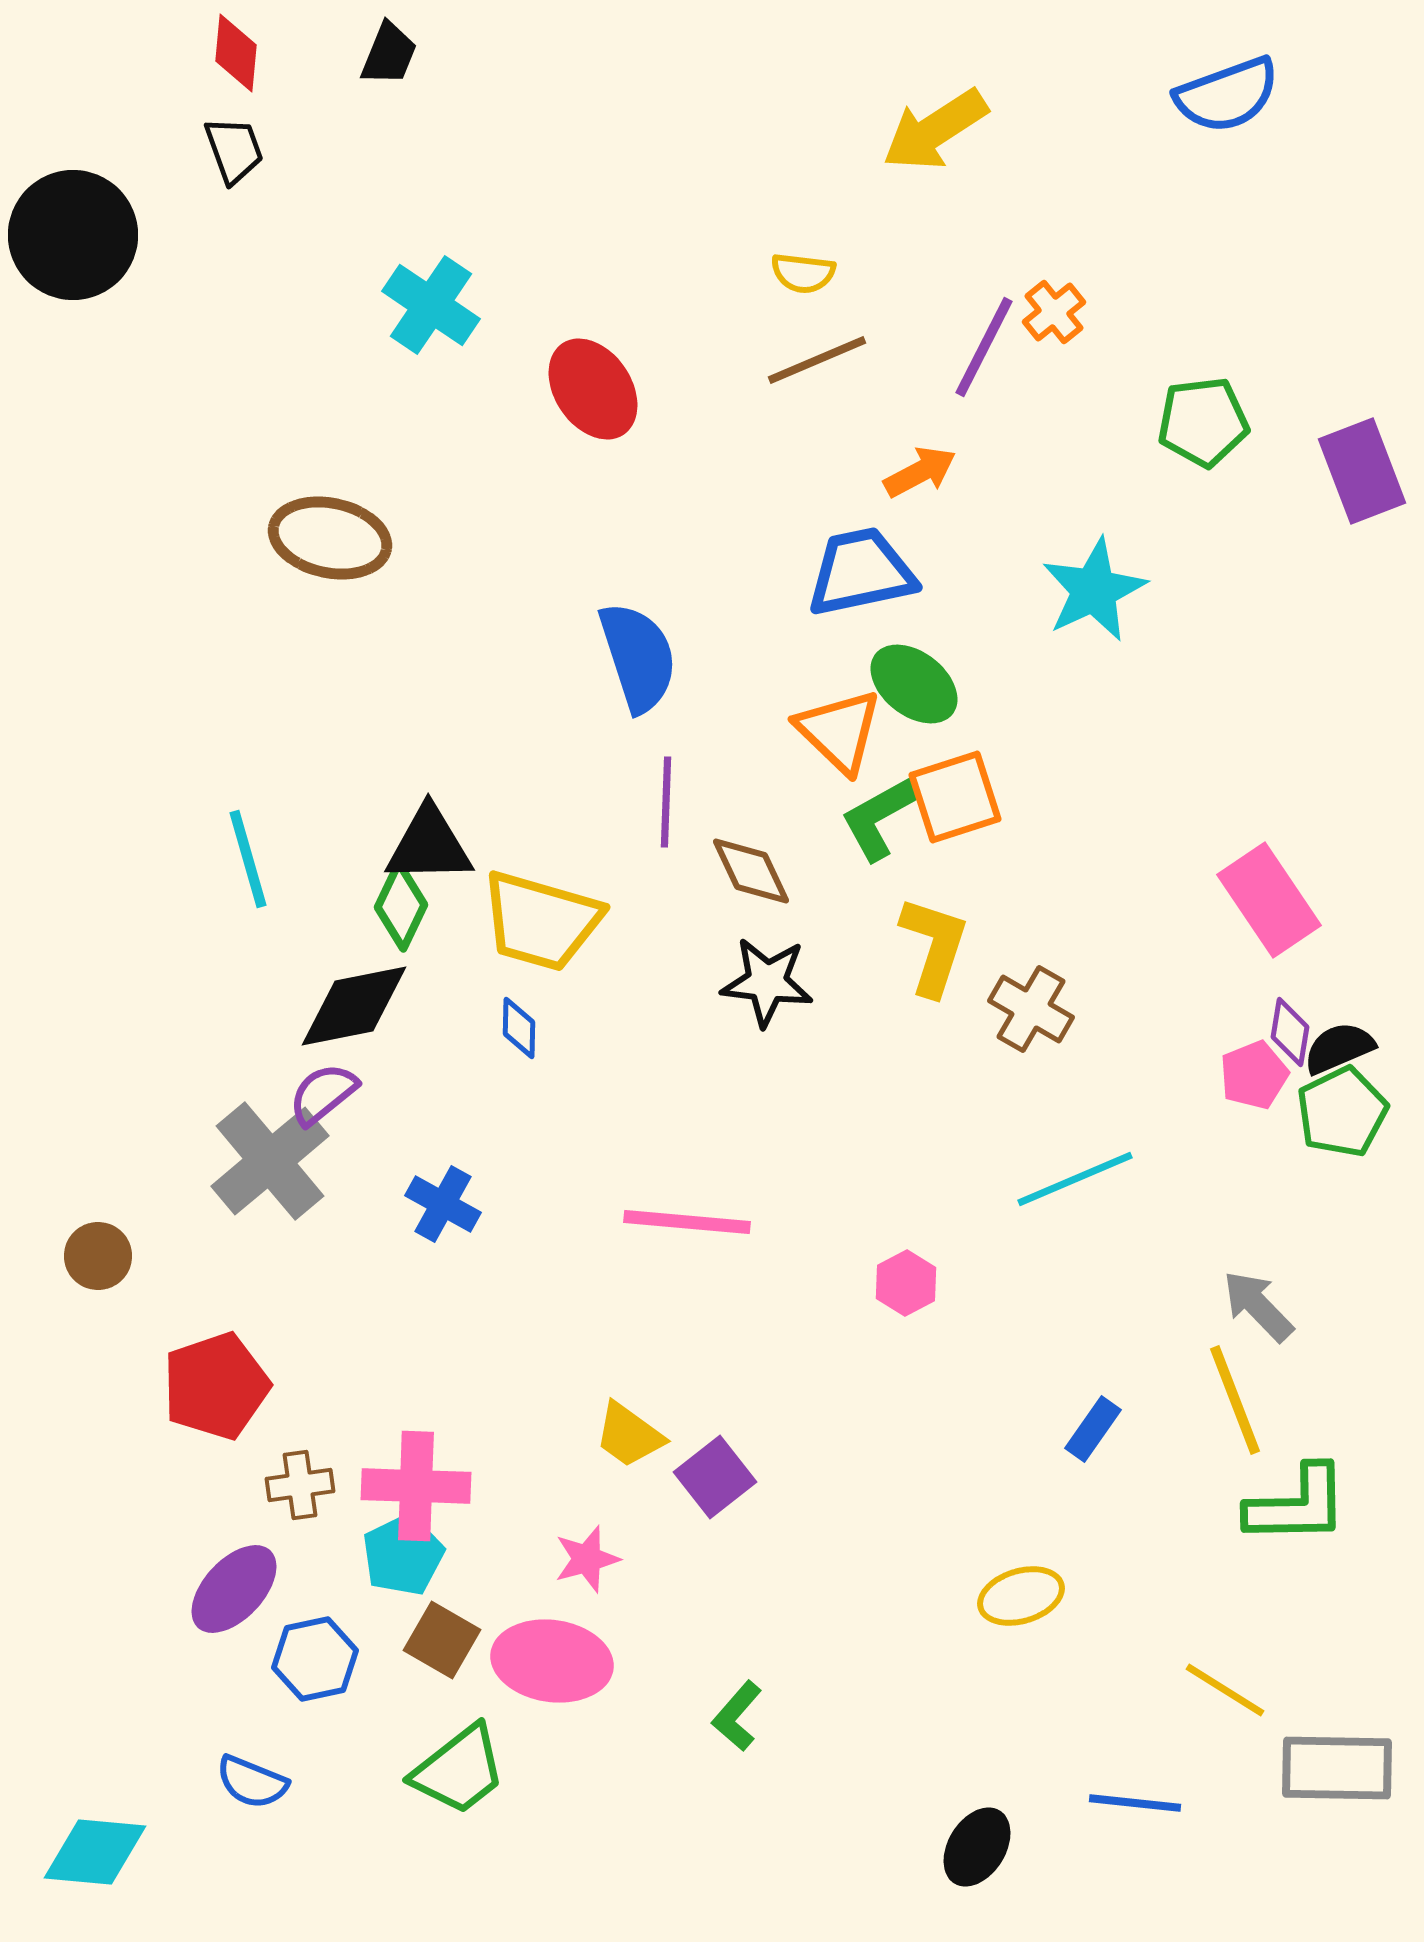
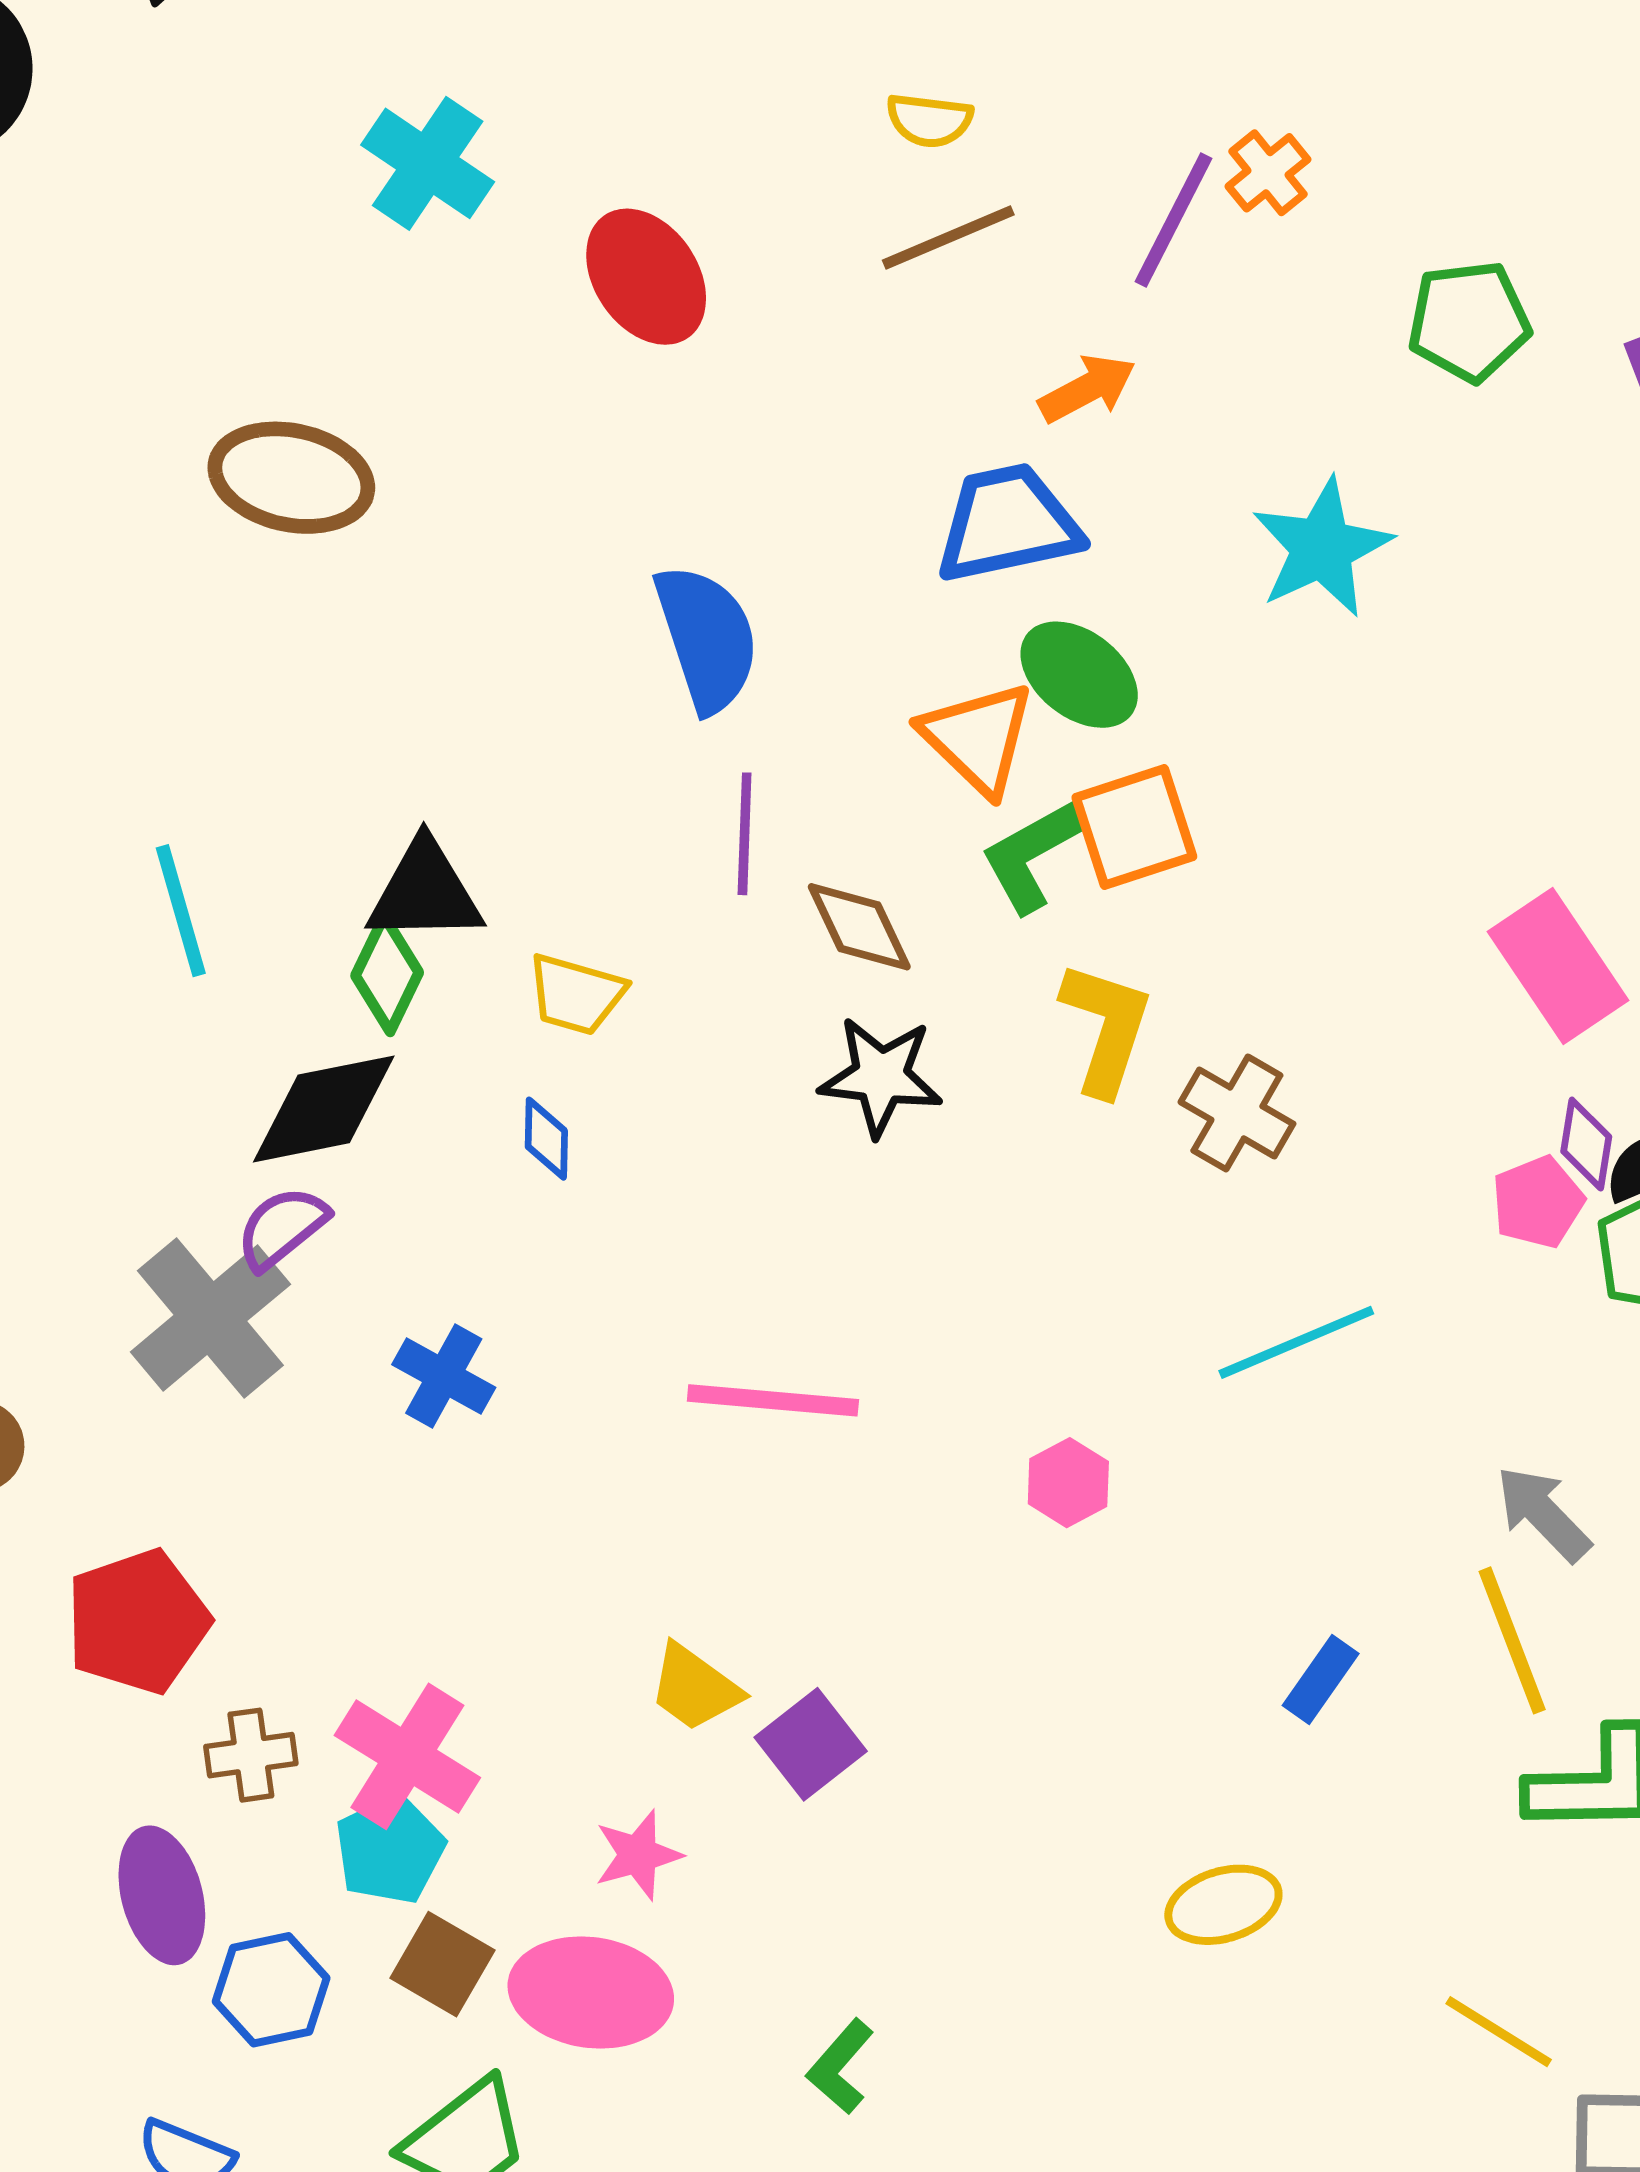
yellow trapezoid: (541, 921) -> (576, 994), size x0.6
pink cross: (416, 1486) -> (407, 1756), turned 30
purple ellipse: (234, 1589) -> (162, 1895), turned -58

